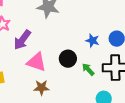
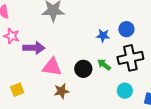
purple arrow: (22, 40) -> (34, 48), turned -115
black circle: (68, 59) -> (83, 69), moved

